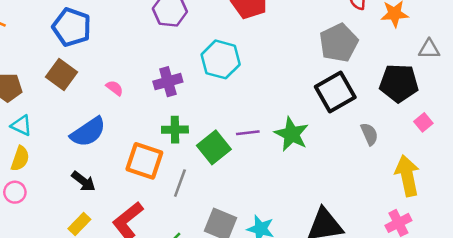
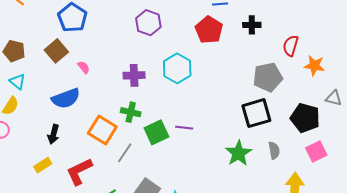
pink semicircle: (115, 88) -> (84, 67), moved
pink square: (423, 122) -> (316, 151), size x1.5
green star: (292, 134) -> (239, 153), moved
black arrow: (84, 181) -> (53, 134), turned 54

